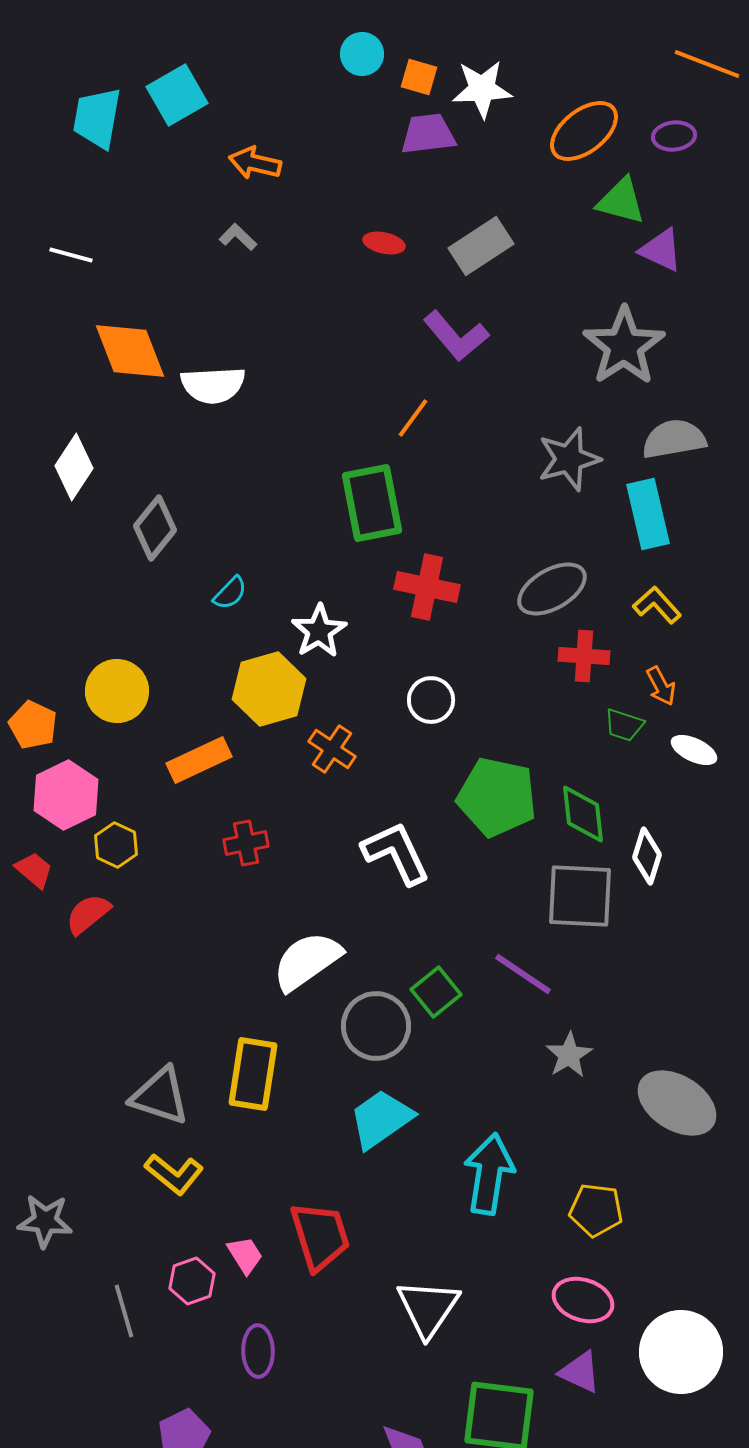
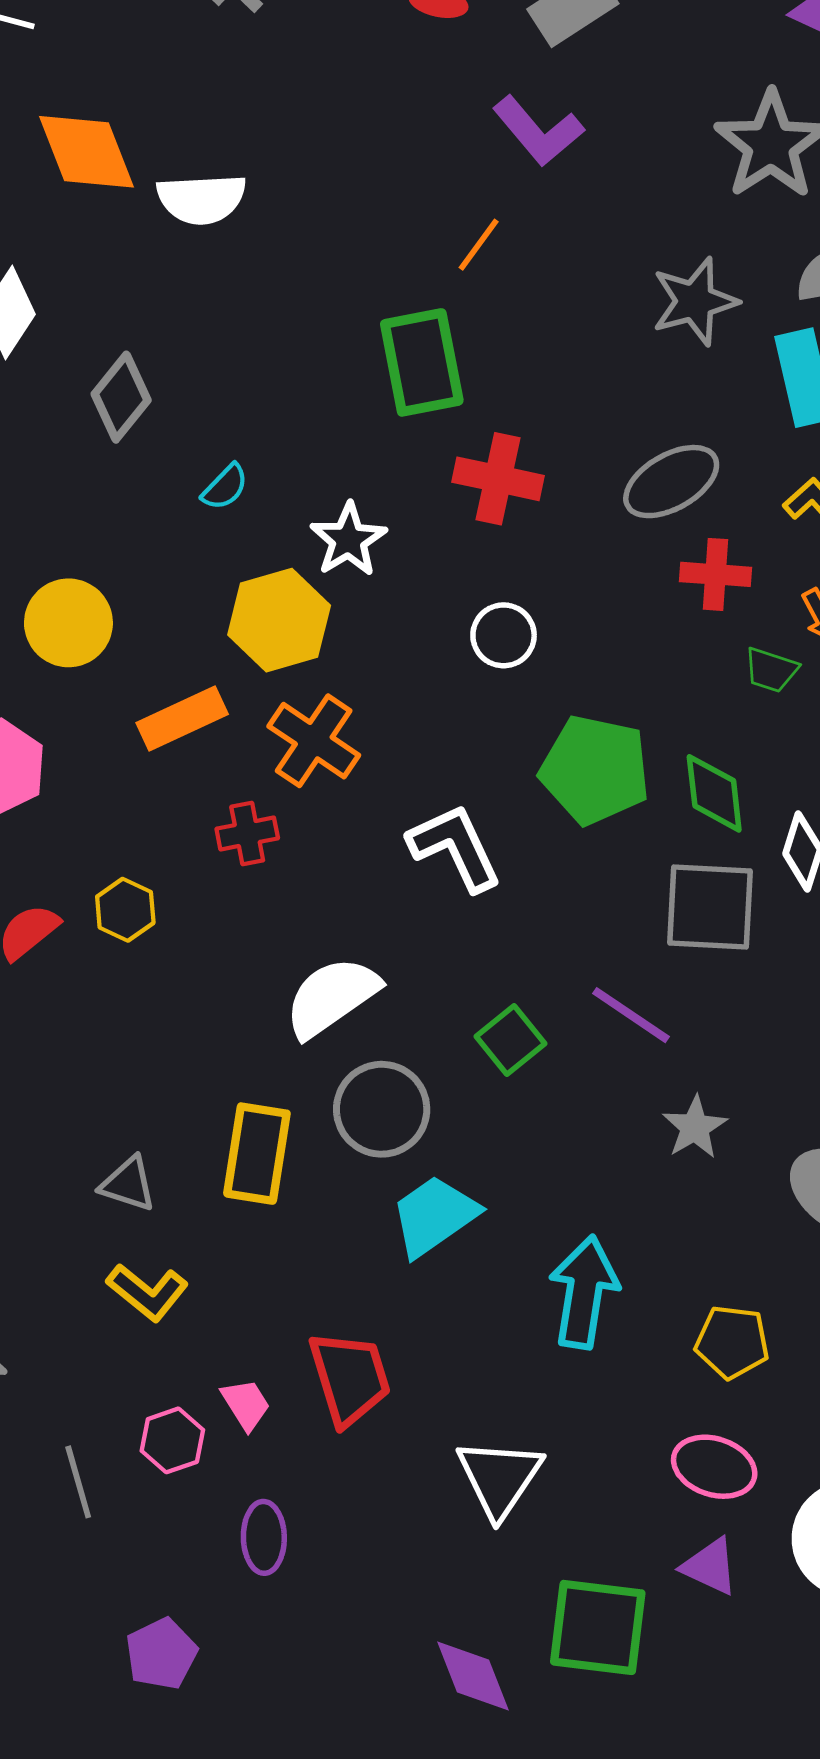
orange cross: (332, 749) -> (314, 741), moved, size x1.4
yellow hexagon: (116, 845) -> (125, 910), moved
gray circle: (376, 1026) -> (382, 1109), moved
gray triangle: (160, 1096) -> (128, 1184), size x0.7

